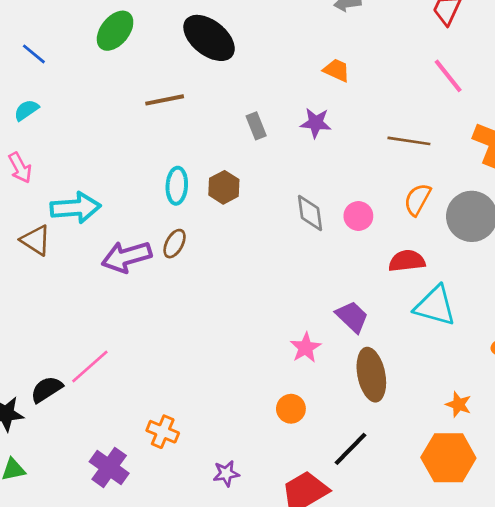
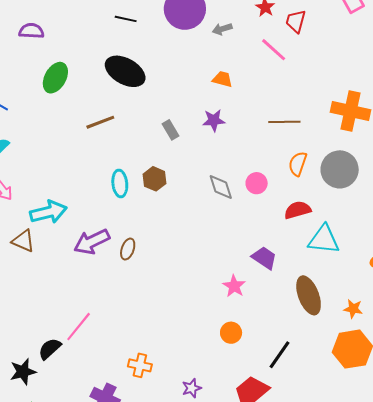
pink line: (448, 76) -> (274, 50), moved
brown ellipse: (175, 244) -> (128, 249), moved
brown ellipse: (371, 375) -> (309, 295), moved

